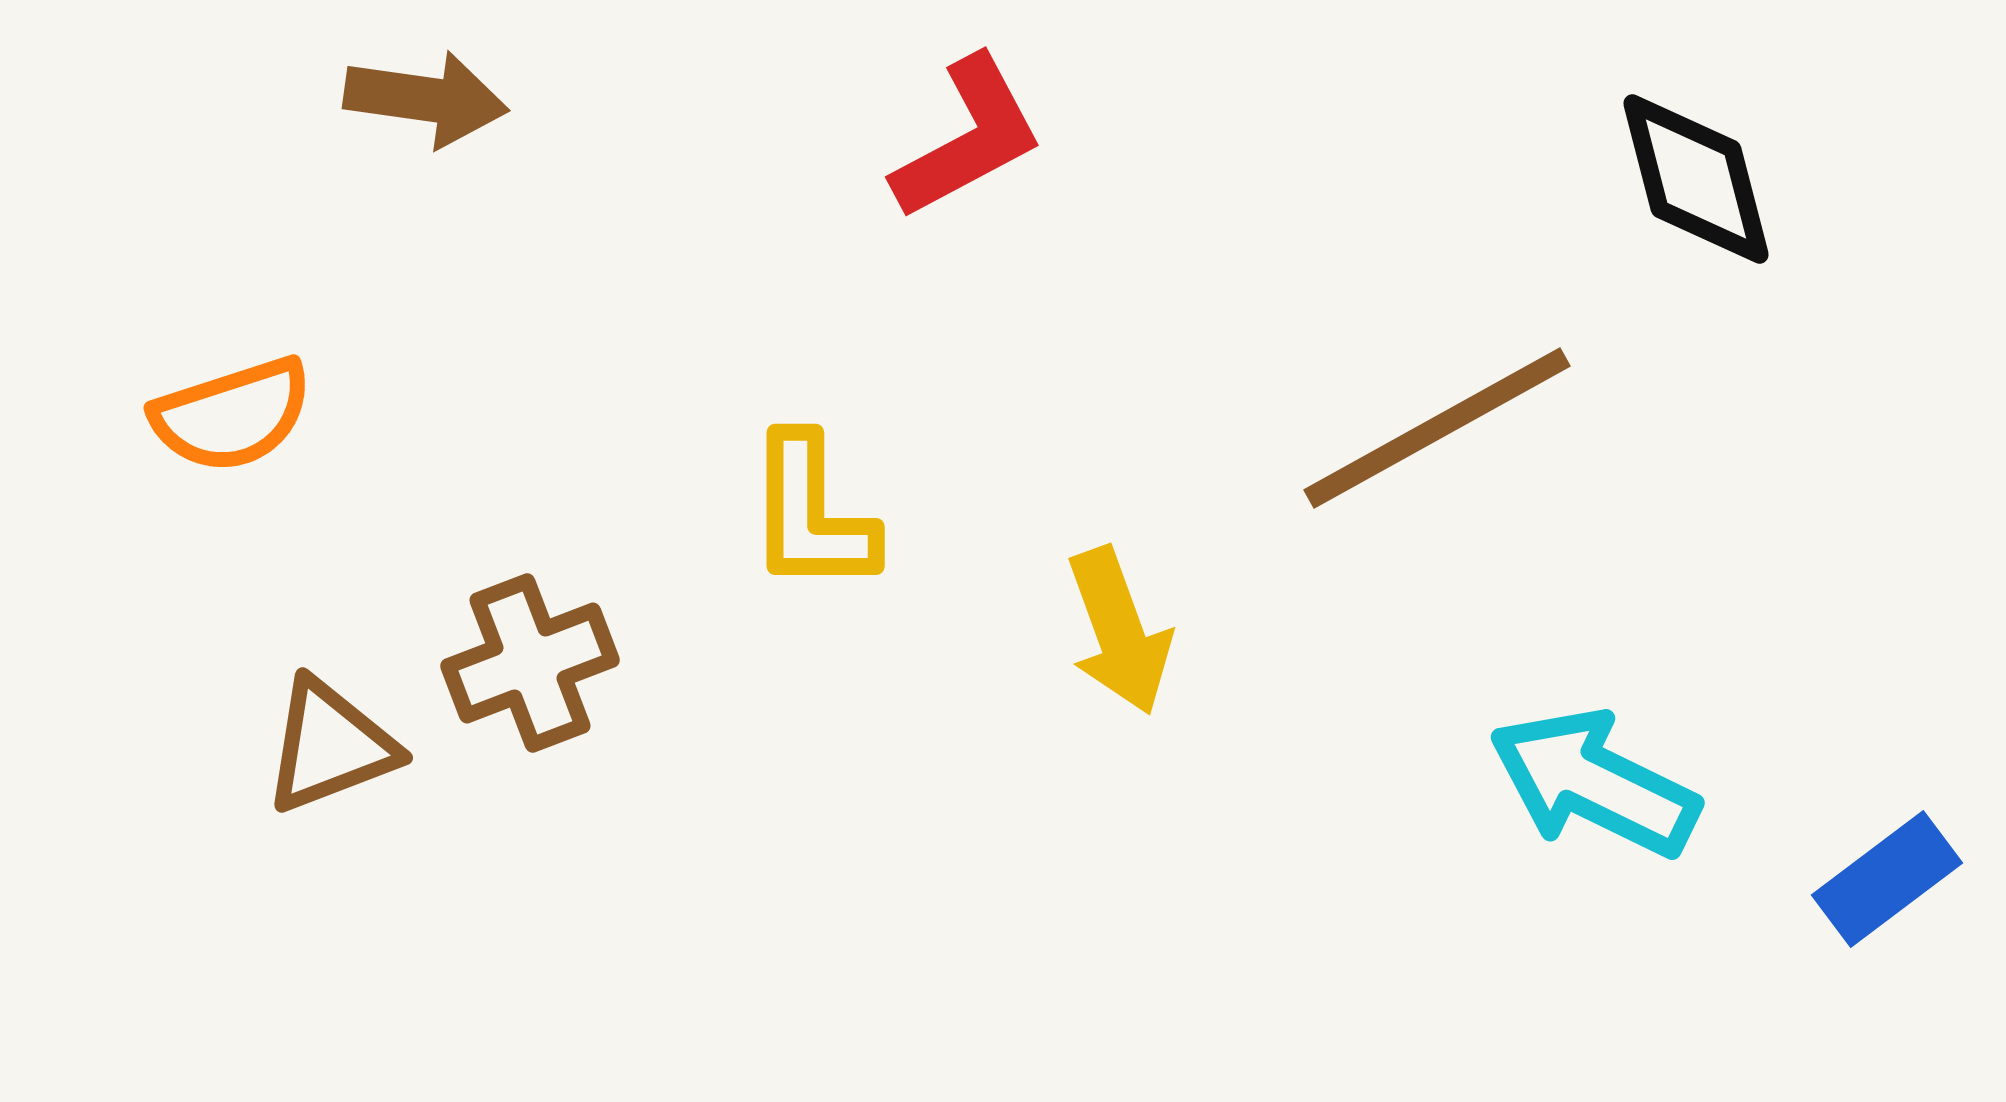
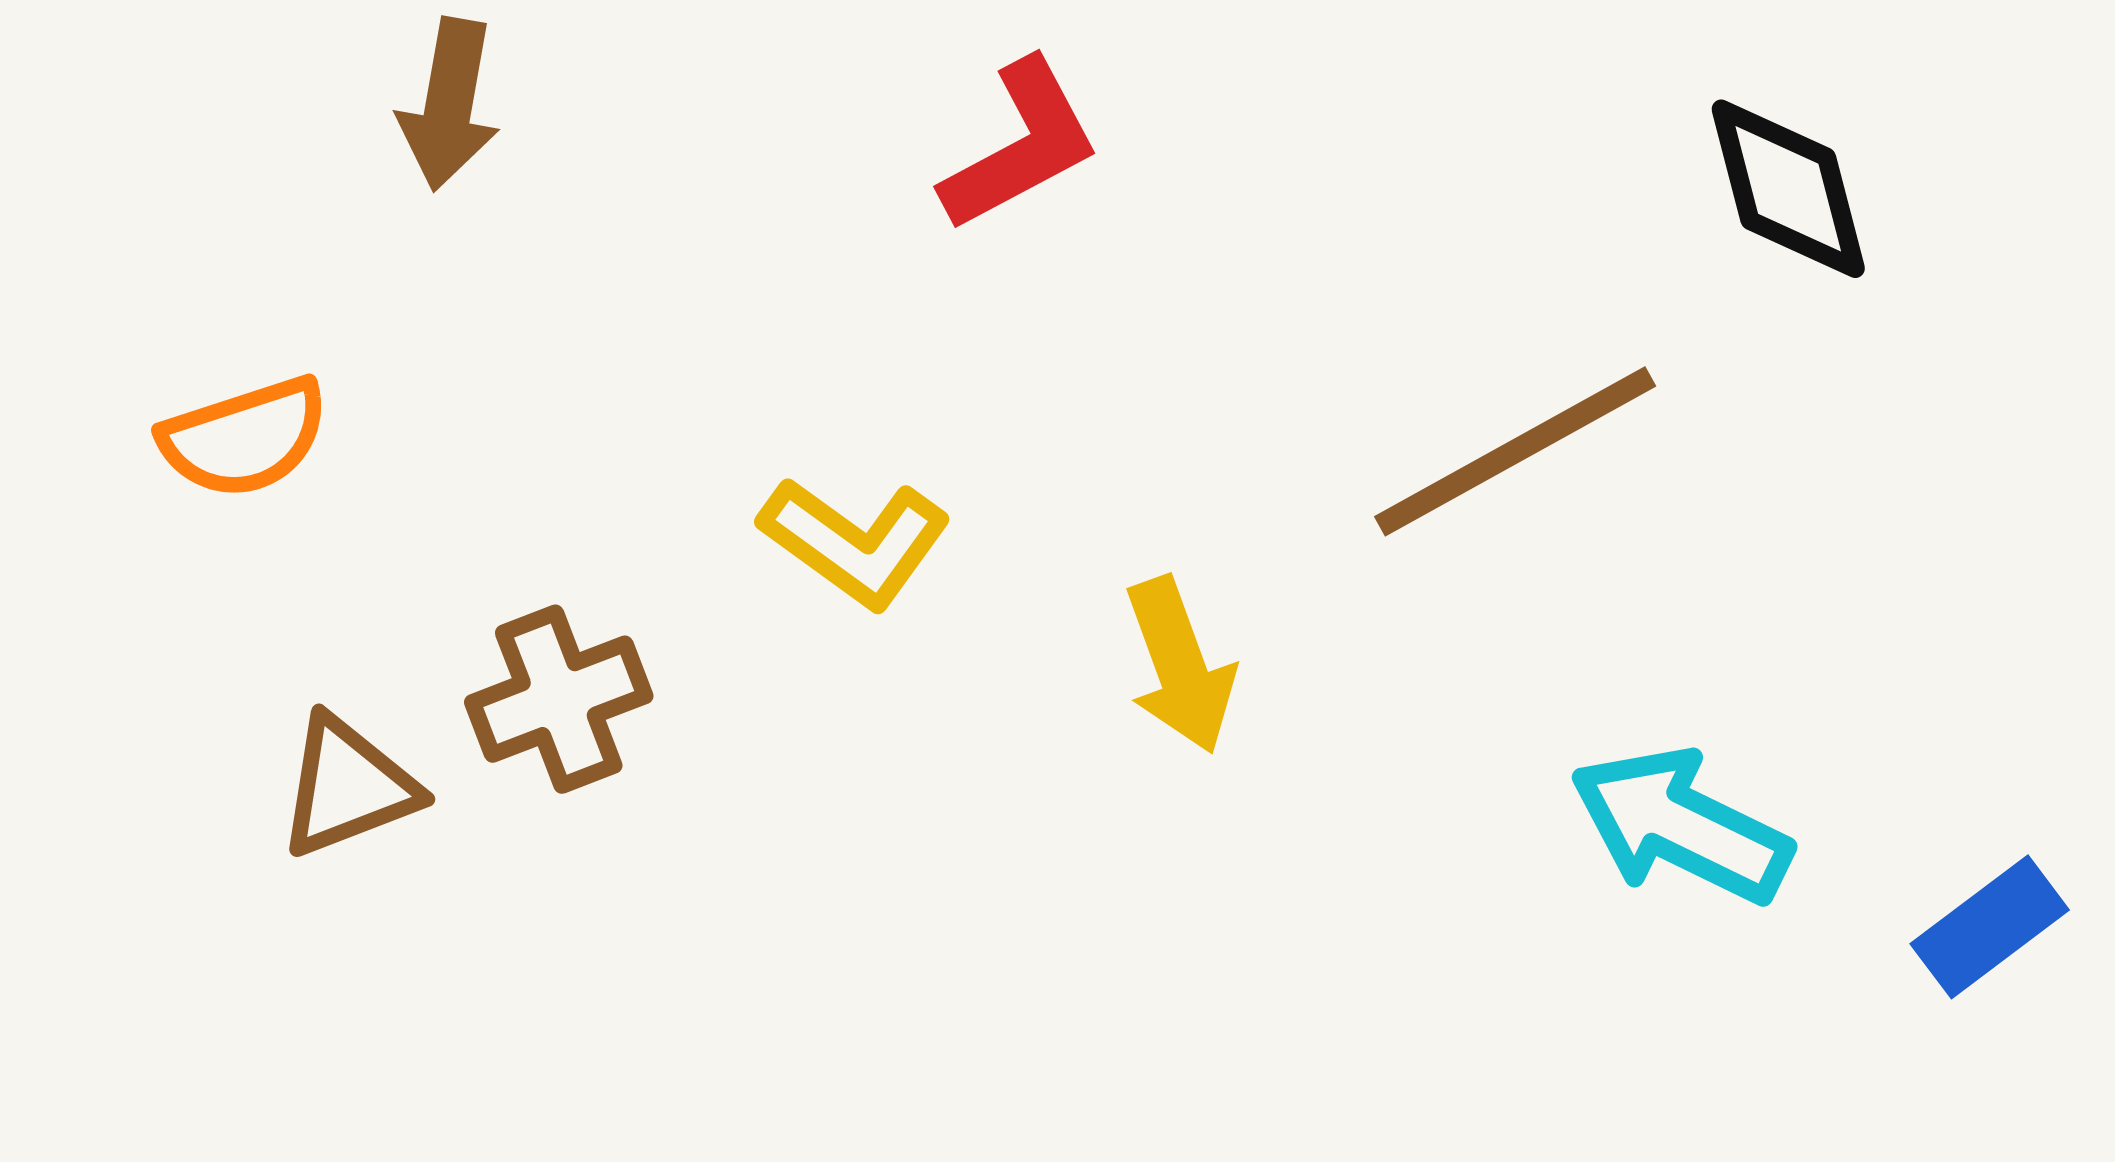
brown arrow: (426, 99) -> (449, 104), turned 92
yellow L-shape: (811, 514) -> (855, 542), turned -54

